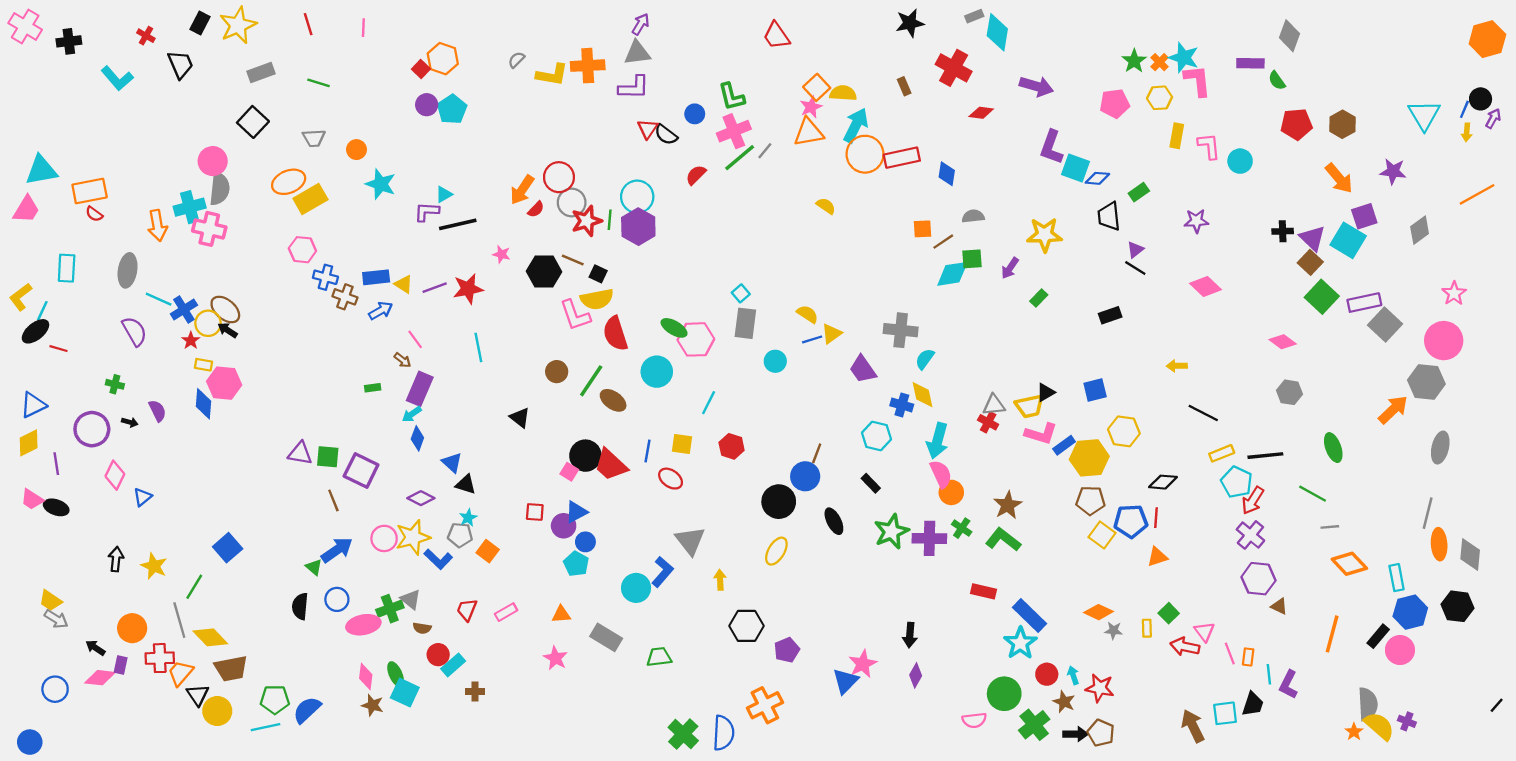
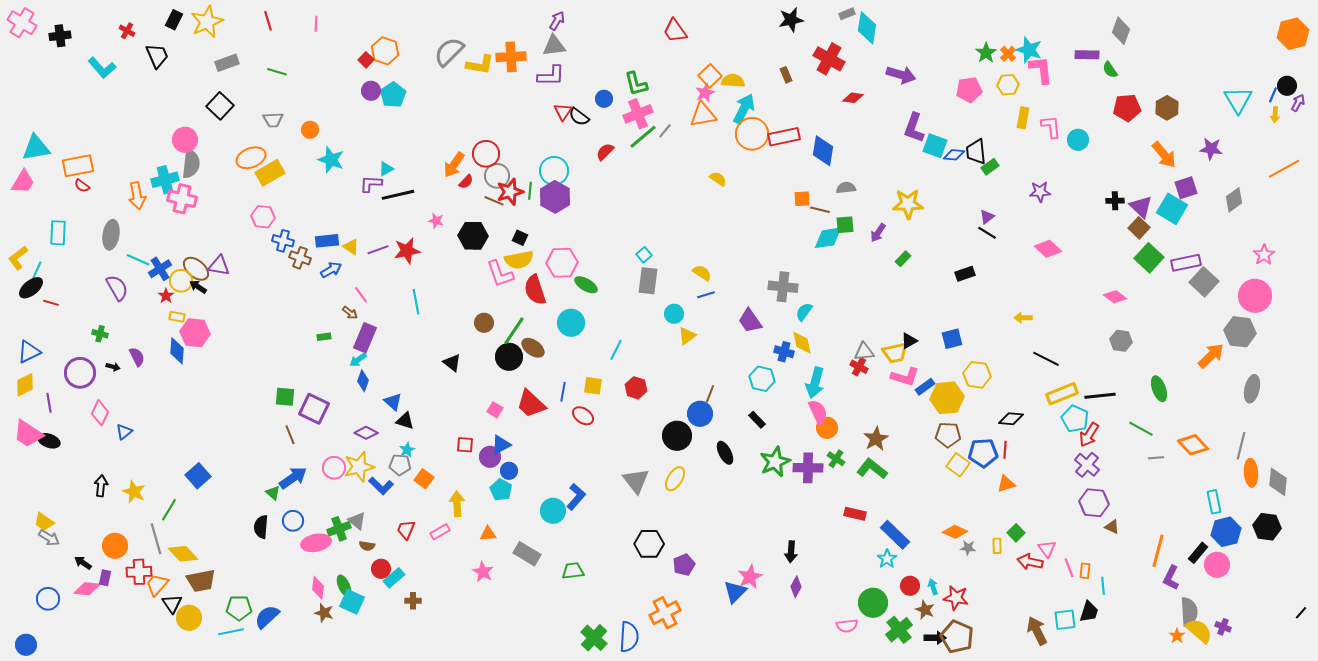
gray semicircle: (516, 60) -> (449, 52), size x2.0
blue diamond: (947, 174) -> (823, 151), size x1.4
black trapezoid: (1109, 216) -> (976, 152), moved
brown line: (943, 242) -> (820, 210), turned 48
brown line: (573, 260) -> (494, 201), moved
yellow triangle: (832, 334) -> (687, 336), moved
pink hexagon: (696, 339) -> (562, 263), moved
purple triangle: (300, 453) -> (219, 266), moved
yellow rectangle: (1222, 453) -> (1062, 394), size x1.4
black circle: (585, 456) -> (509, 357), moved
pink trapezoid: (32, 499) -> (28, 434), size x1.5
gray triangle: (690, 541) -> (636, 481), moved
orange diamond: (1349, 564) -> (1193, 445), moved
yellow arrow: (720, 580) -> (457, 504), moved, size x1.4
cyan star: (1020, 643) -> (887, 559), size x0.7
purple L-shape: (1288, 685) -> (1171, 578), moved
brown pentagon: (1101, 733) -> (957, 637), size x1.4

